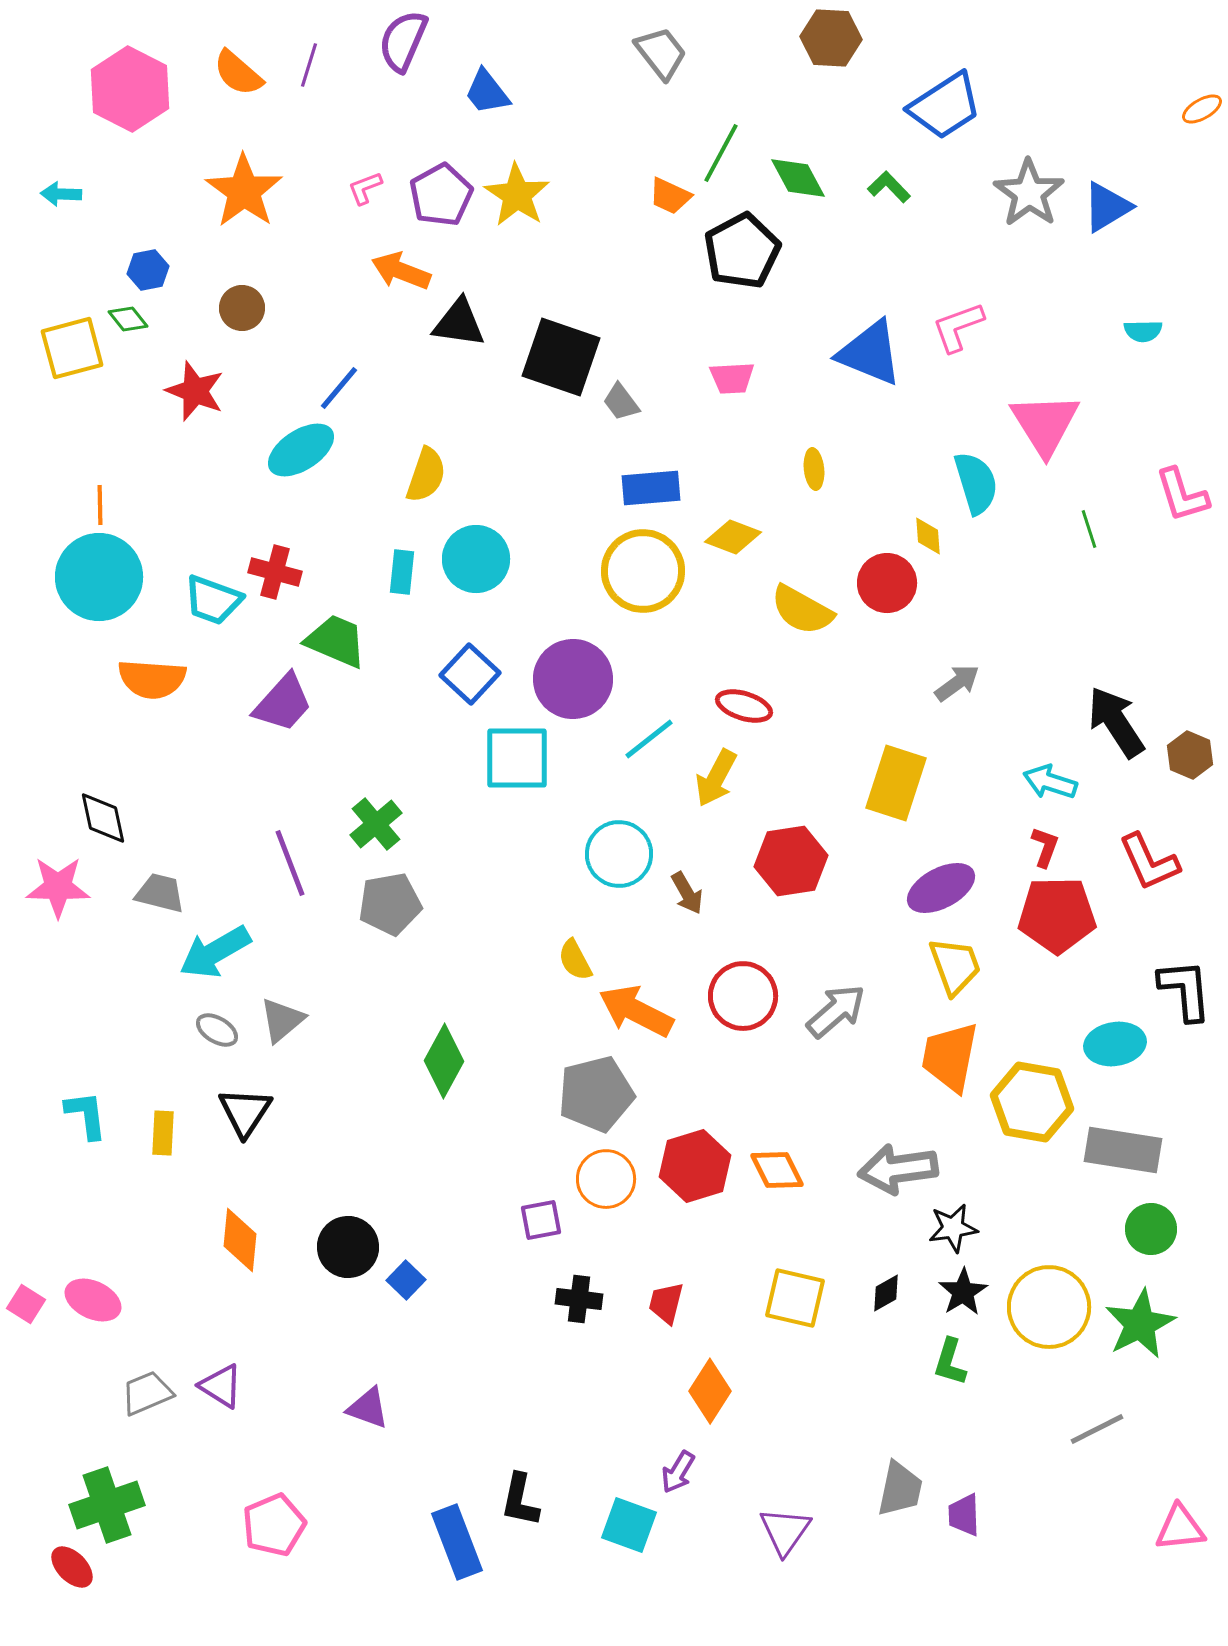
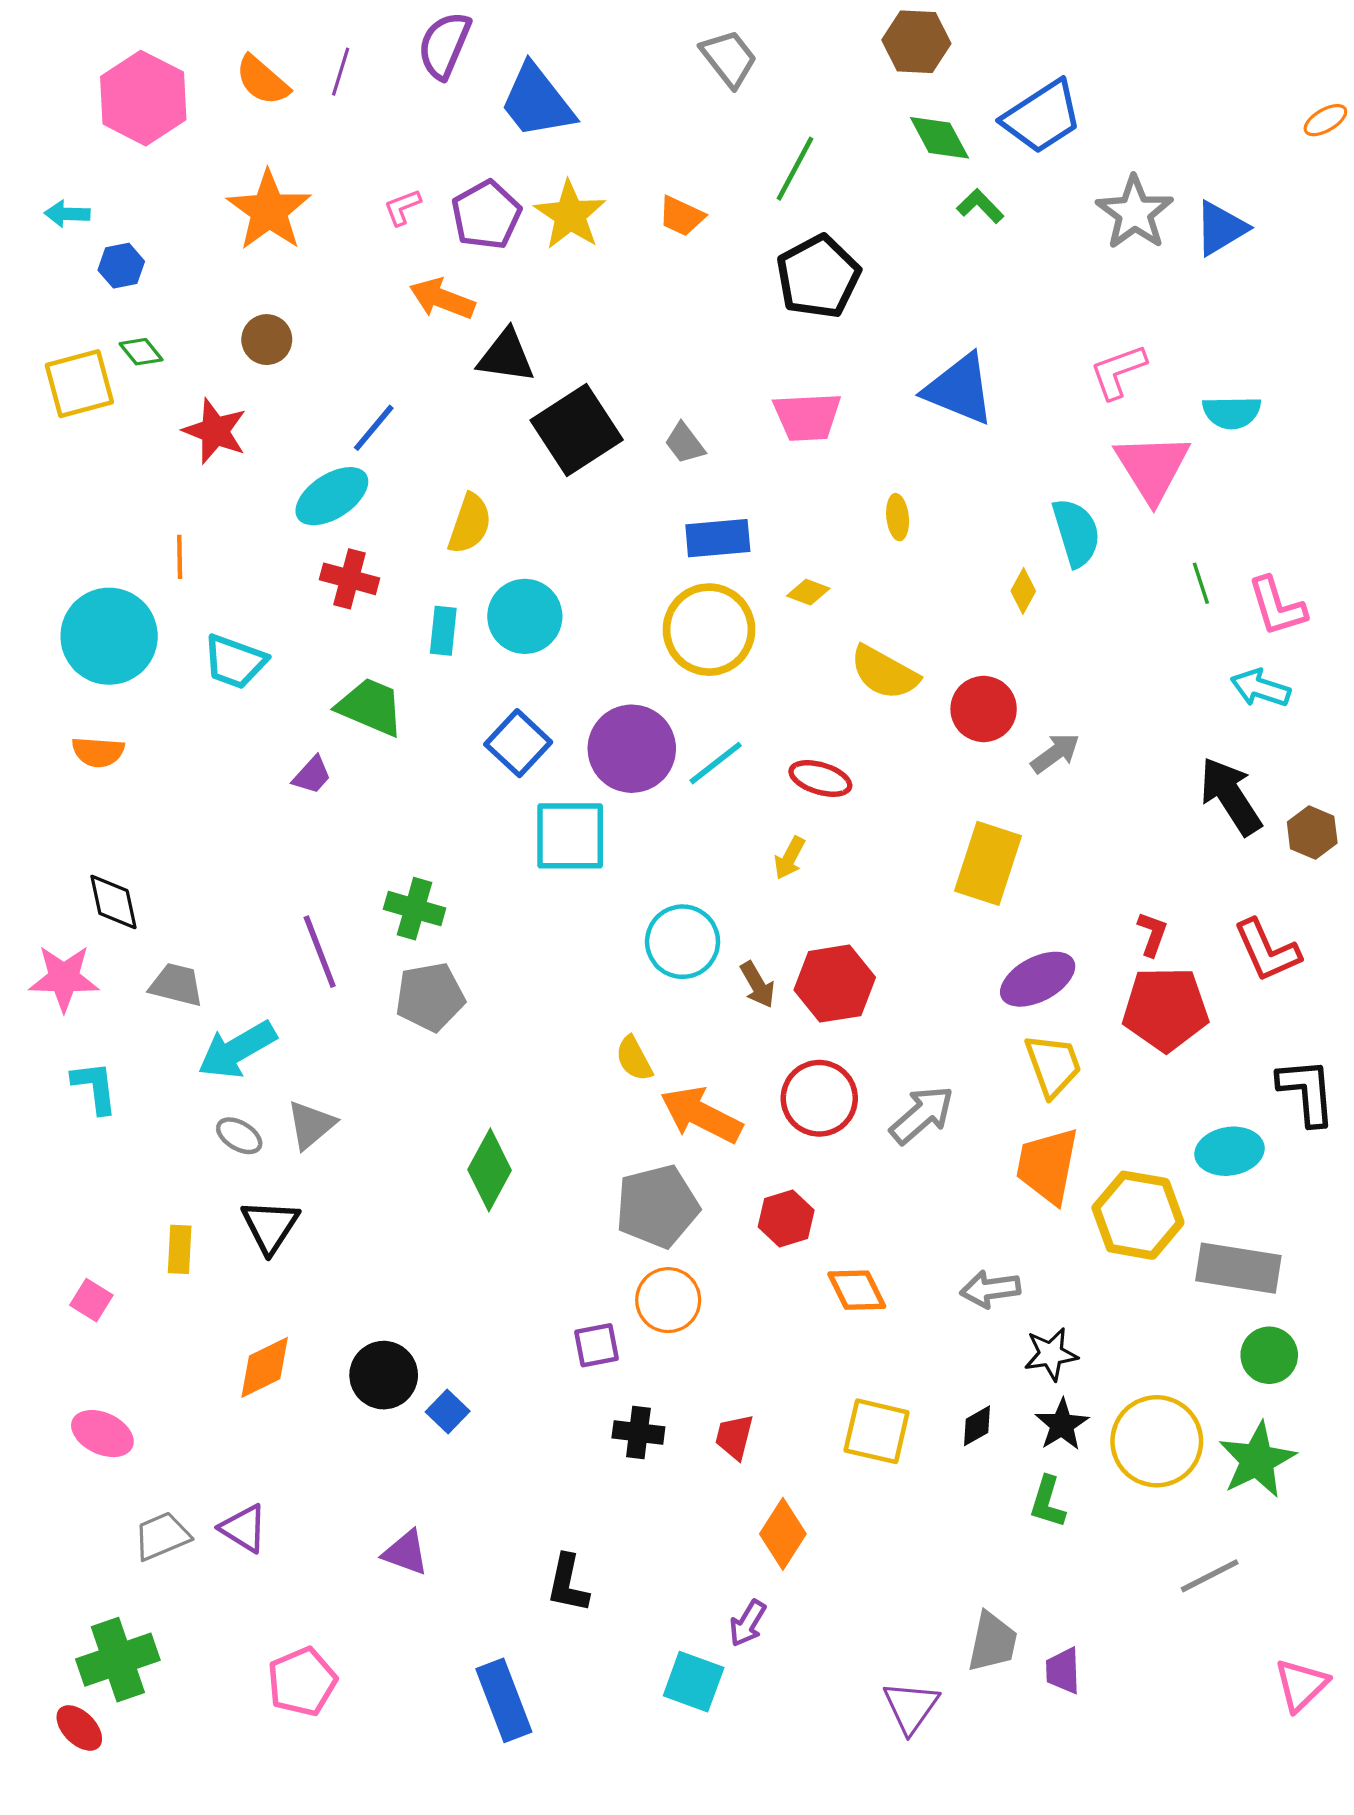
blue trapezoid: (487, 92) -> (537, 101), size x1.5
green diamond: (798, 178) -> (939, 138), moved
orange trapezoid: (670, 196) -> (681, 216), moved
blue hexagon: (148, 270) -> (121, 266), moved
pink L-shape: (958, 327) -> (1118, 372), moved
cyan semicircle: (1143, 331) -> (1232, 412), moved, size x1.4
black square: (561, 357) -> (577, 430), moved, turned 38
pink trapezoid: (732, 378) -> (807, 417), size x1.4
pink L-shape: (1182, 495) -> (1277, 606), moved
orange line: (100, 505) -> (180, 557), moved
yellow diamond: (928, 536) -> (1023, 591), turned 33
yellow diamond: (733, 537) -> (808, 592), size x0.7
red cross: (275, 572) -> (349, 579), moved
red circle: (887, 583) -> (984, 709), moved
orange semicircle: (152, 679) -> (98, 752), moved, size x0.7
purple trapezoid: (283, 703) -> (312, 775), size x0.6
cyan line: (649, 739) -> (716, 763), moved
yellow arrow: (716, 778) -> (789, 858), size x0.7
cyan arrow: (1050, 782) -> (1260, 688), moved
green cross: (376, 824) -> (415, 909), turned -34
red hexagon: (791, 861) -> (835, 984), moved
cyan L-shape: (86, 1115) -> (95, 1087), moved
red hexagon: (695, 1166) -> (786, 1218), moved, size x0.7
gray arrow: (898, 1169) -> (990, 1289), size x0.7
orange diamond: (240, 1240) -> (265, 1367), turned 58
pink square: (26, 1304) -> (91, 1300), moved
black L-shape: (520, 1500) -> (568, 1584), moved
pink triangle: (1180, 1528) -> (1301, 1685), turned -38
purple triangle: (785, 1531) -> (911, 1707), moved

